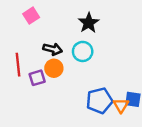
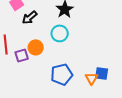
black arrow: (53, 49) -> (30, 17), moved, turned 126
blue pentagon: (99, 101) -> (62, 74), moved

